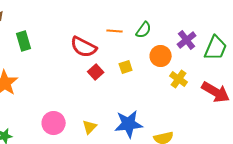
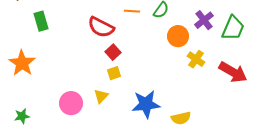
yellow square: (126, 67) -> (114, 73), moved
yellow triangle: (90, 127) -> (101, 96), moved

